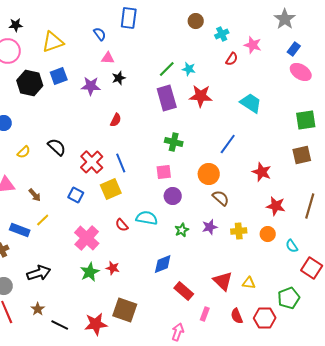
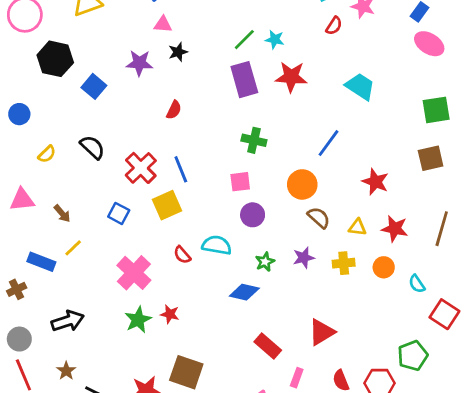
blue square: (59, 76) -> (94, 86), moved, turned -30
blue diamond: (163, 264) -> (244, 292), moved, turned 35
red triangle: (223, 281) -> (322, 332), turned 45
yellow triangle: (249, 283) -> (357, 227), moved

